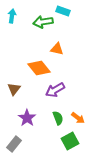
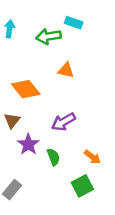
orange diamond: (39, 68) -> (26, 89), moved
purple star: (27, 118) -> (28, 144), moved
green semicircle: (58, 118) -> (53, 157), moved

